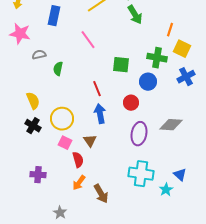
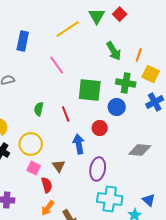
green arrow: (135, 15) -> (114, 51), moved
green square: (121, 65) -> (90, 90), size x1.4
green semicircle: (58, 69) -> (39, 109), moved
blue arrow: (100, 114) -> (79, 144), moved
purple ellipse: (139, 134) -> (98, 169), moved

